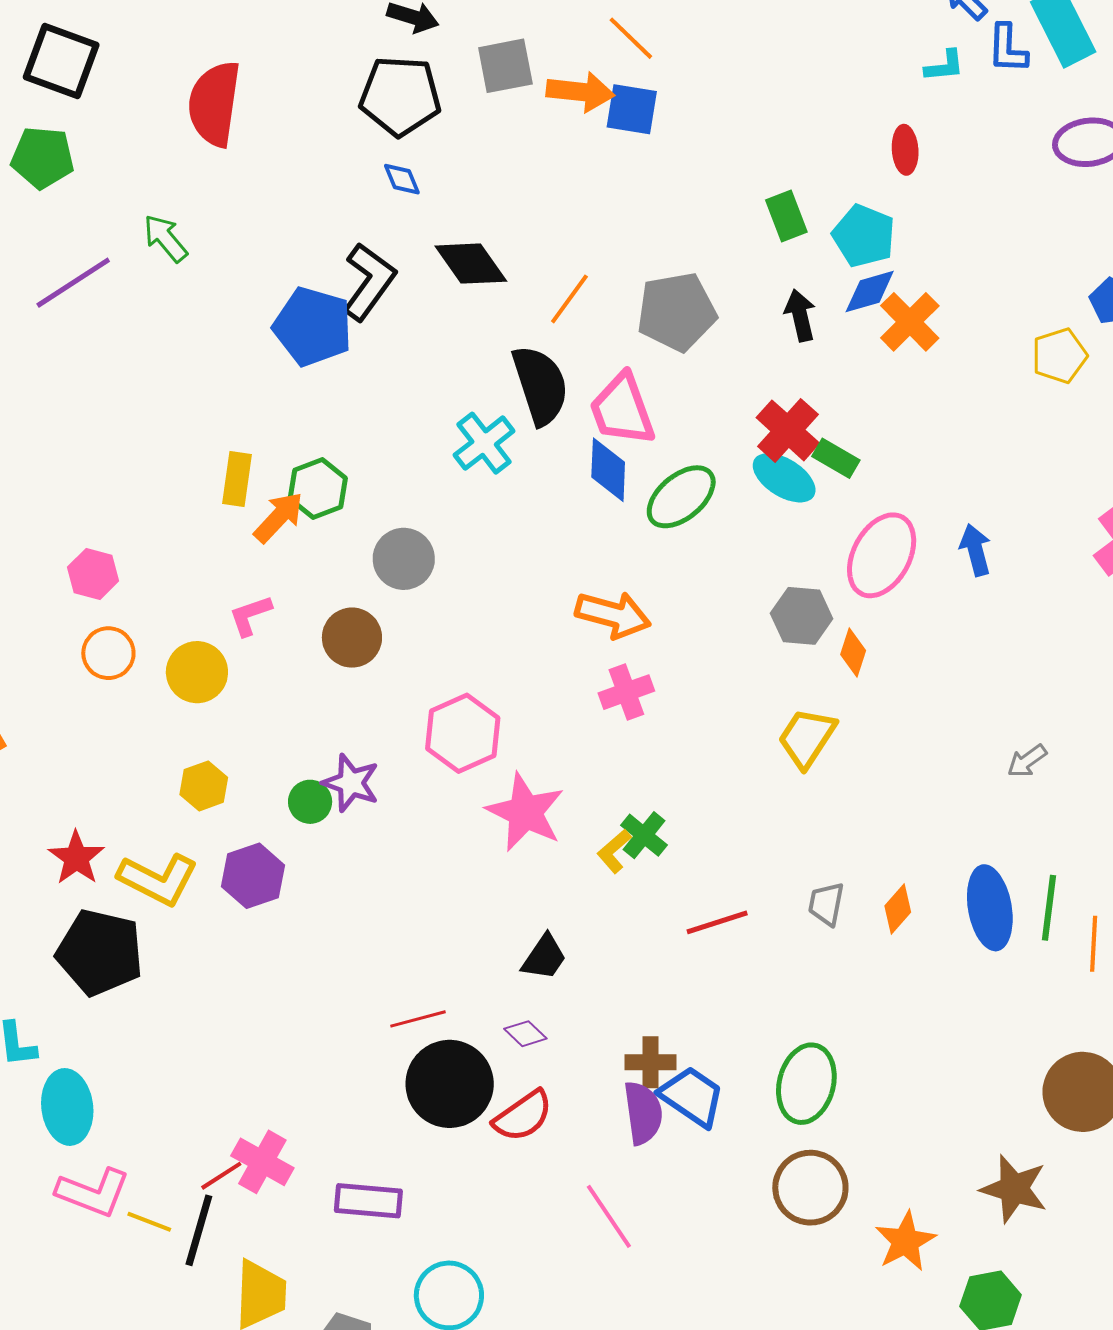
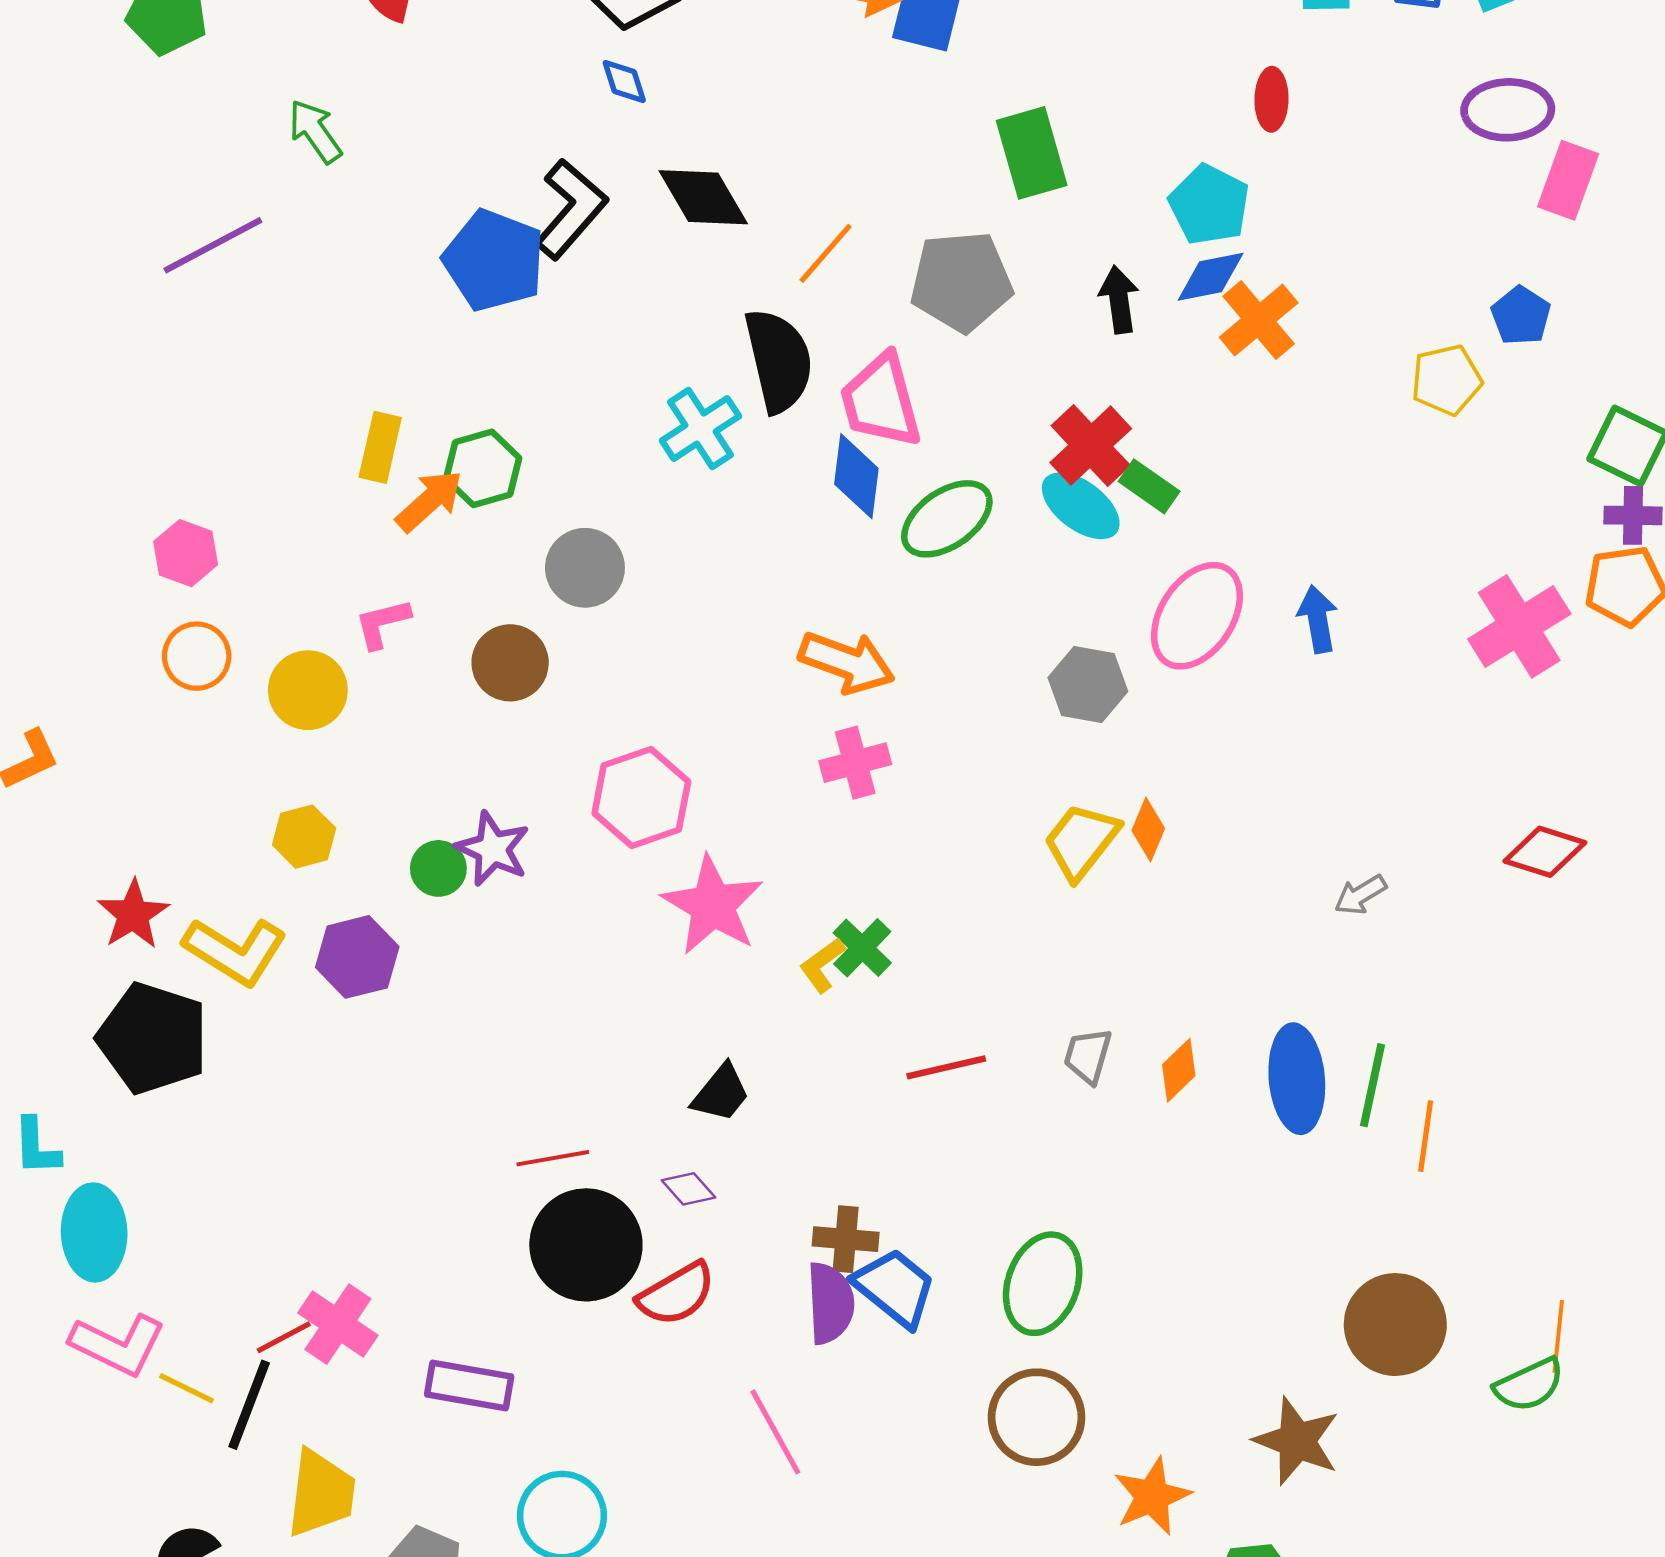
green rectangle: (786, 216) -> (1032, 153), moved, size x1.4
purple line: (73, 283) -> (213, 245), moved
orange diamond: (853, 652) -> (1148, 829), moved

